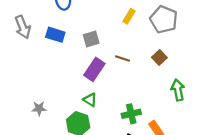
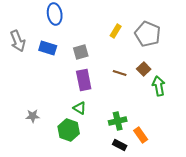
brown line: (123, 59) -> (120, 73), moved
purple rectangle: (94, 69) -> (84, 80), turned -45
green arrow: (178, 90) -> (159, 86), moved

